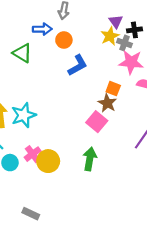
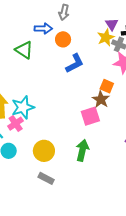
pink square: (97, 122) -> (90, 116), turned 30
pink cross: (33, 154) -> (16, 124), moved
gray rectangle: (31, 214) -> (46, 178), moved

